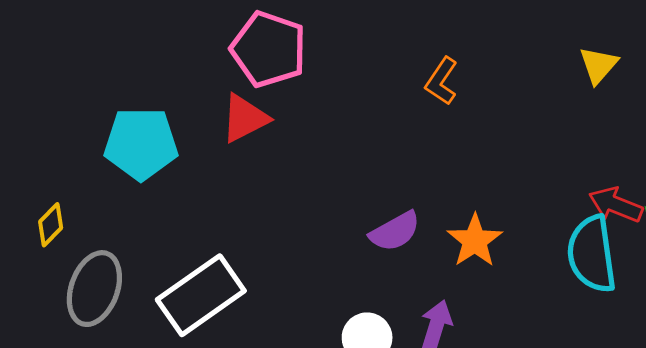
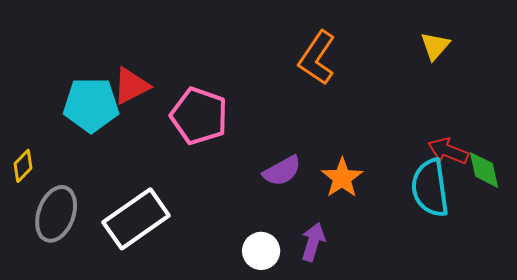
pink pentagon: (269, 49) -> (199, 116), moved
orange L-shape: (441, 81) -> (317, 58), size x1.5
red triangle: (245, 118) -> (131, 86), moved

